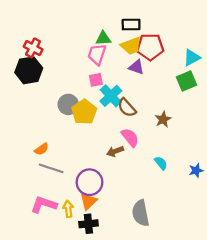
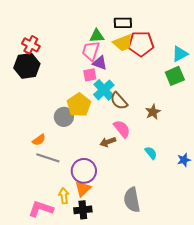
purple triangle: (136, 67) -> (100, 63), moved
gray circle: (68, 104) -> (64, 117), moved
pink L-shape: (44, 205) -> (41, 209), moved

